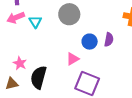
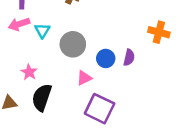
gray circle: (69, 14) -> (73, 44), moved
pink star: (20, 63) -> (29, 72), moved

